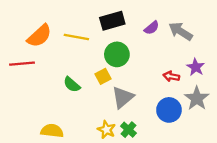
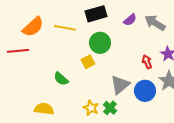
red arrow: (171, 76) -> (147, 62), turned 56
green semicircle: (72, 84) -> (61, 79), moved
gray triangle: (123, 97) -> (120, 85), moved

